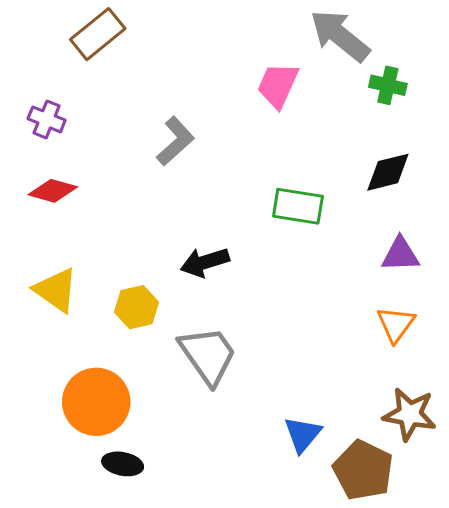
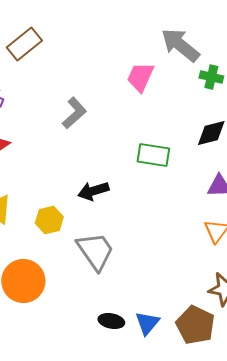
blue triangle: (303, 434) -> (147, 323), moved
black ellipse: (123, 464) -> (111, 321), moved

